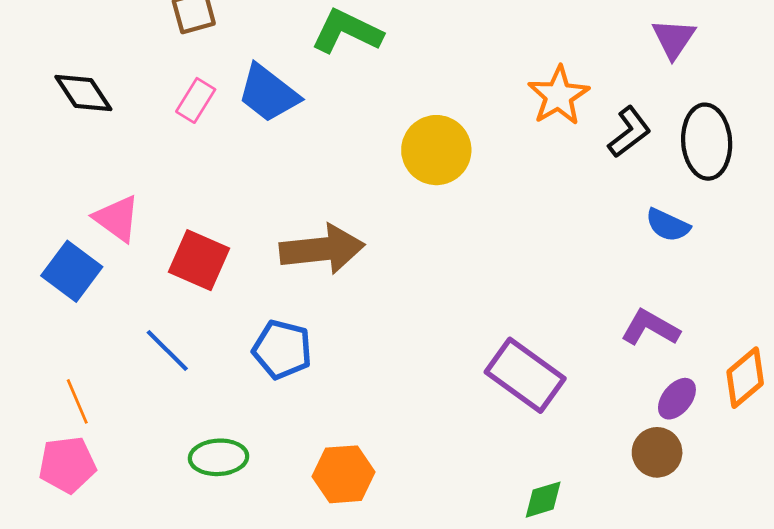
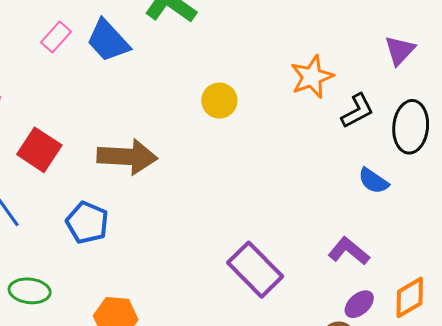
yellow circle: (436, 150) -> (219, 101), size x0.7

